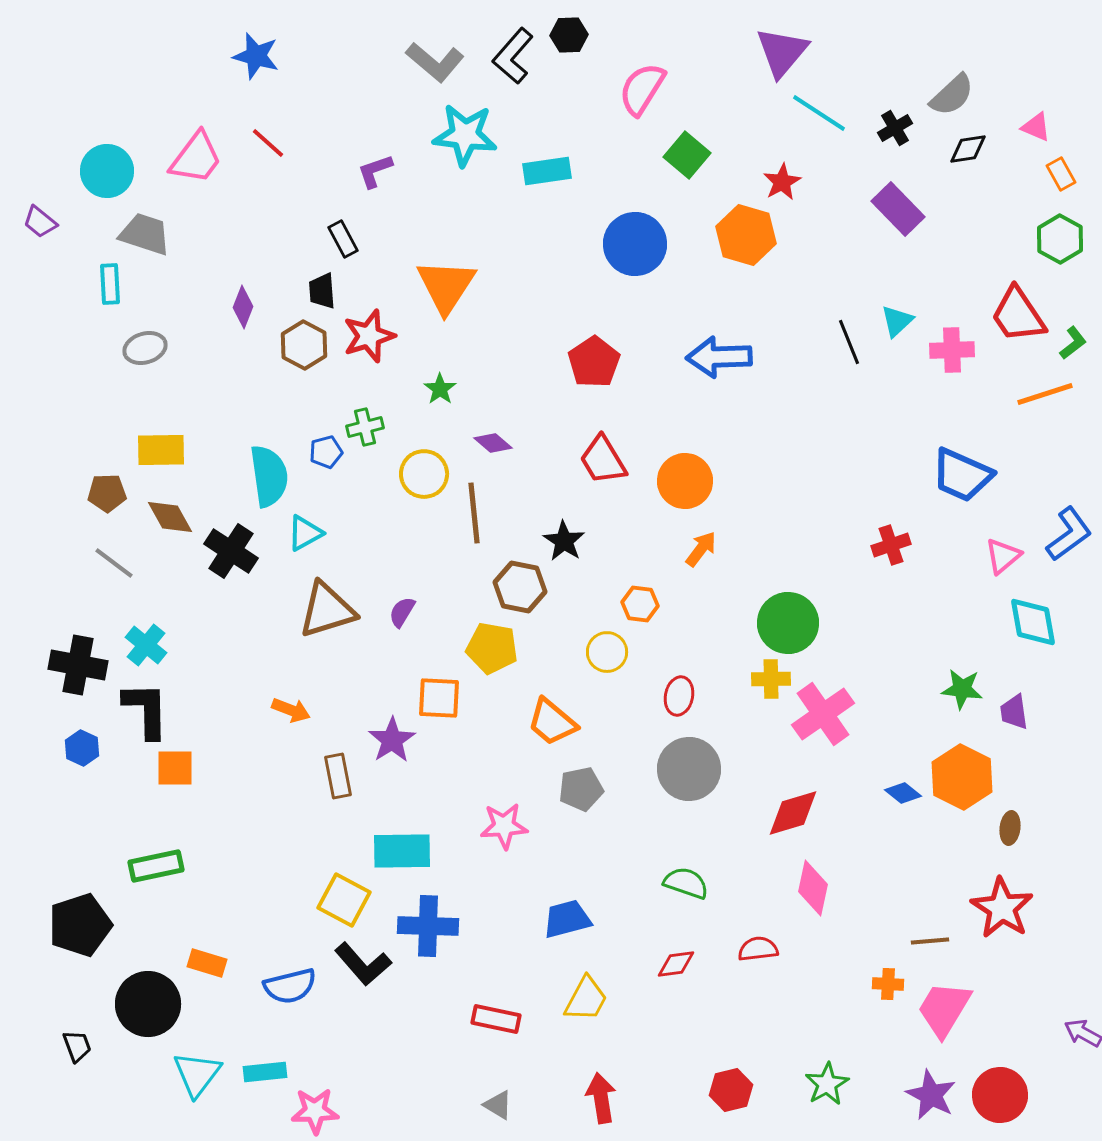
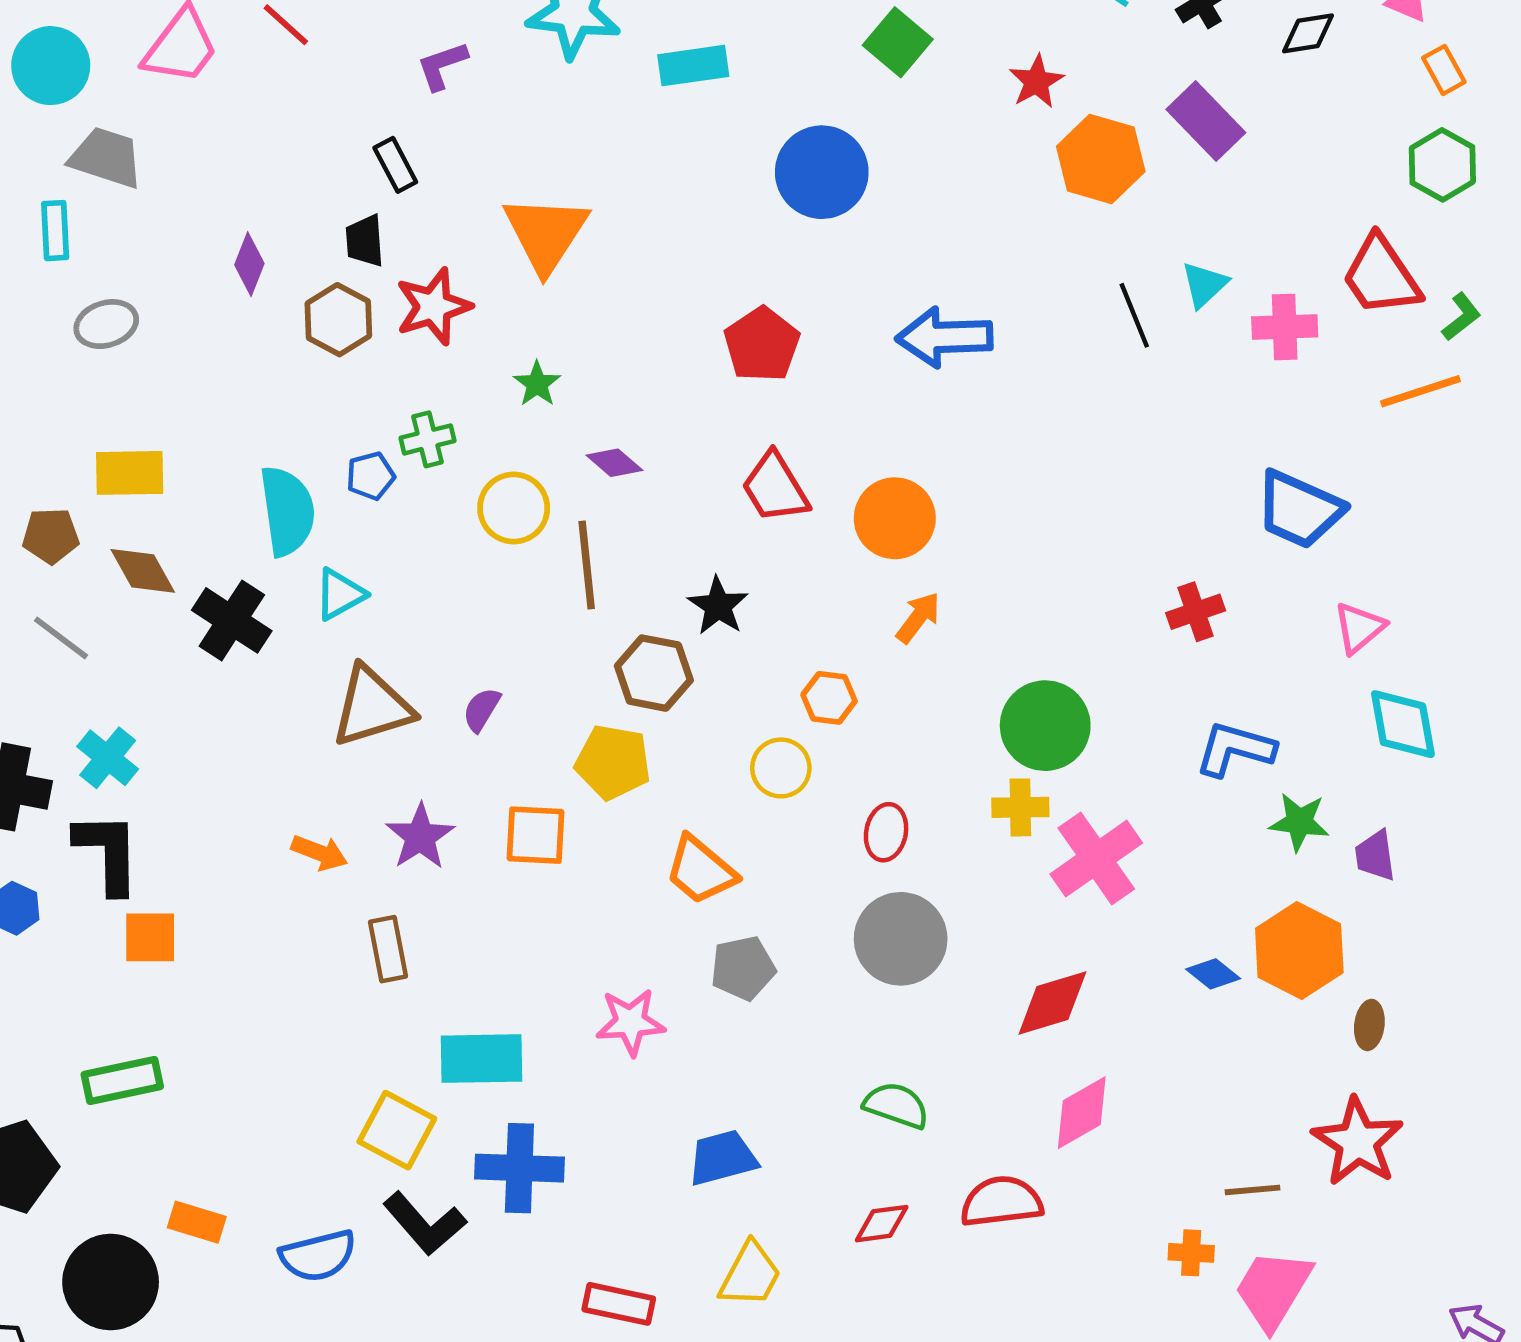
orange hexagon: (746, 235) -> (1101, 159), moved
blue L-shape: (1069, 534) -> (1235, 749), moved, turned -128
purple star: (392, 740) -> (420, 837), moved
pink diamond: (813, 888) -> (1082, 1113), turned 48
red semicircle: (758, 949) -> (1001, 1202), size x1.4

